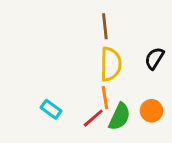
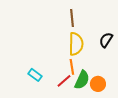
orange circle: (152, 111) -> (98, 84), moved

